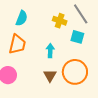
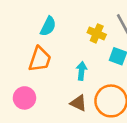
brown triangle: (50, 76) -> (78, 103), turned -40

